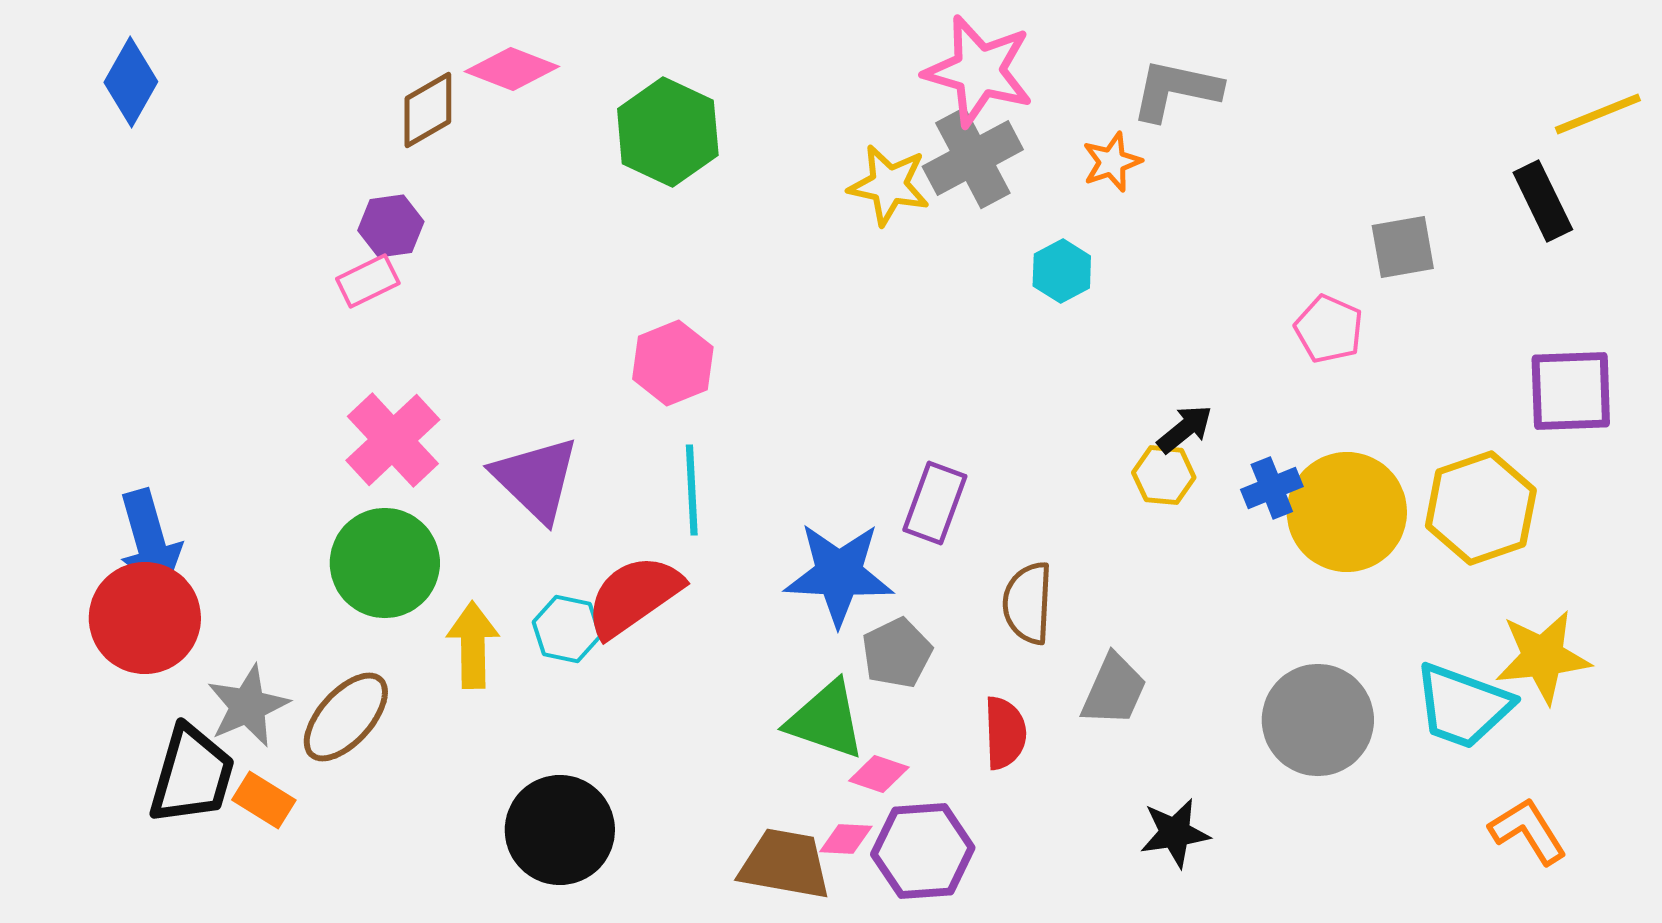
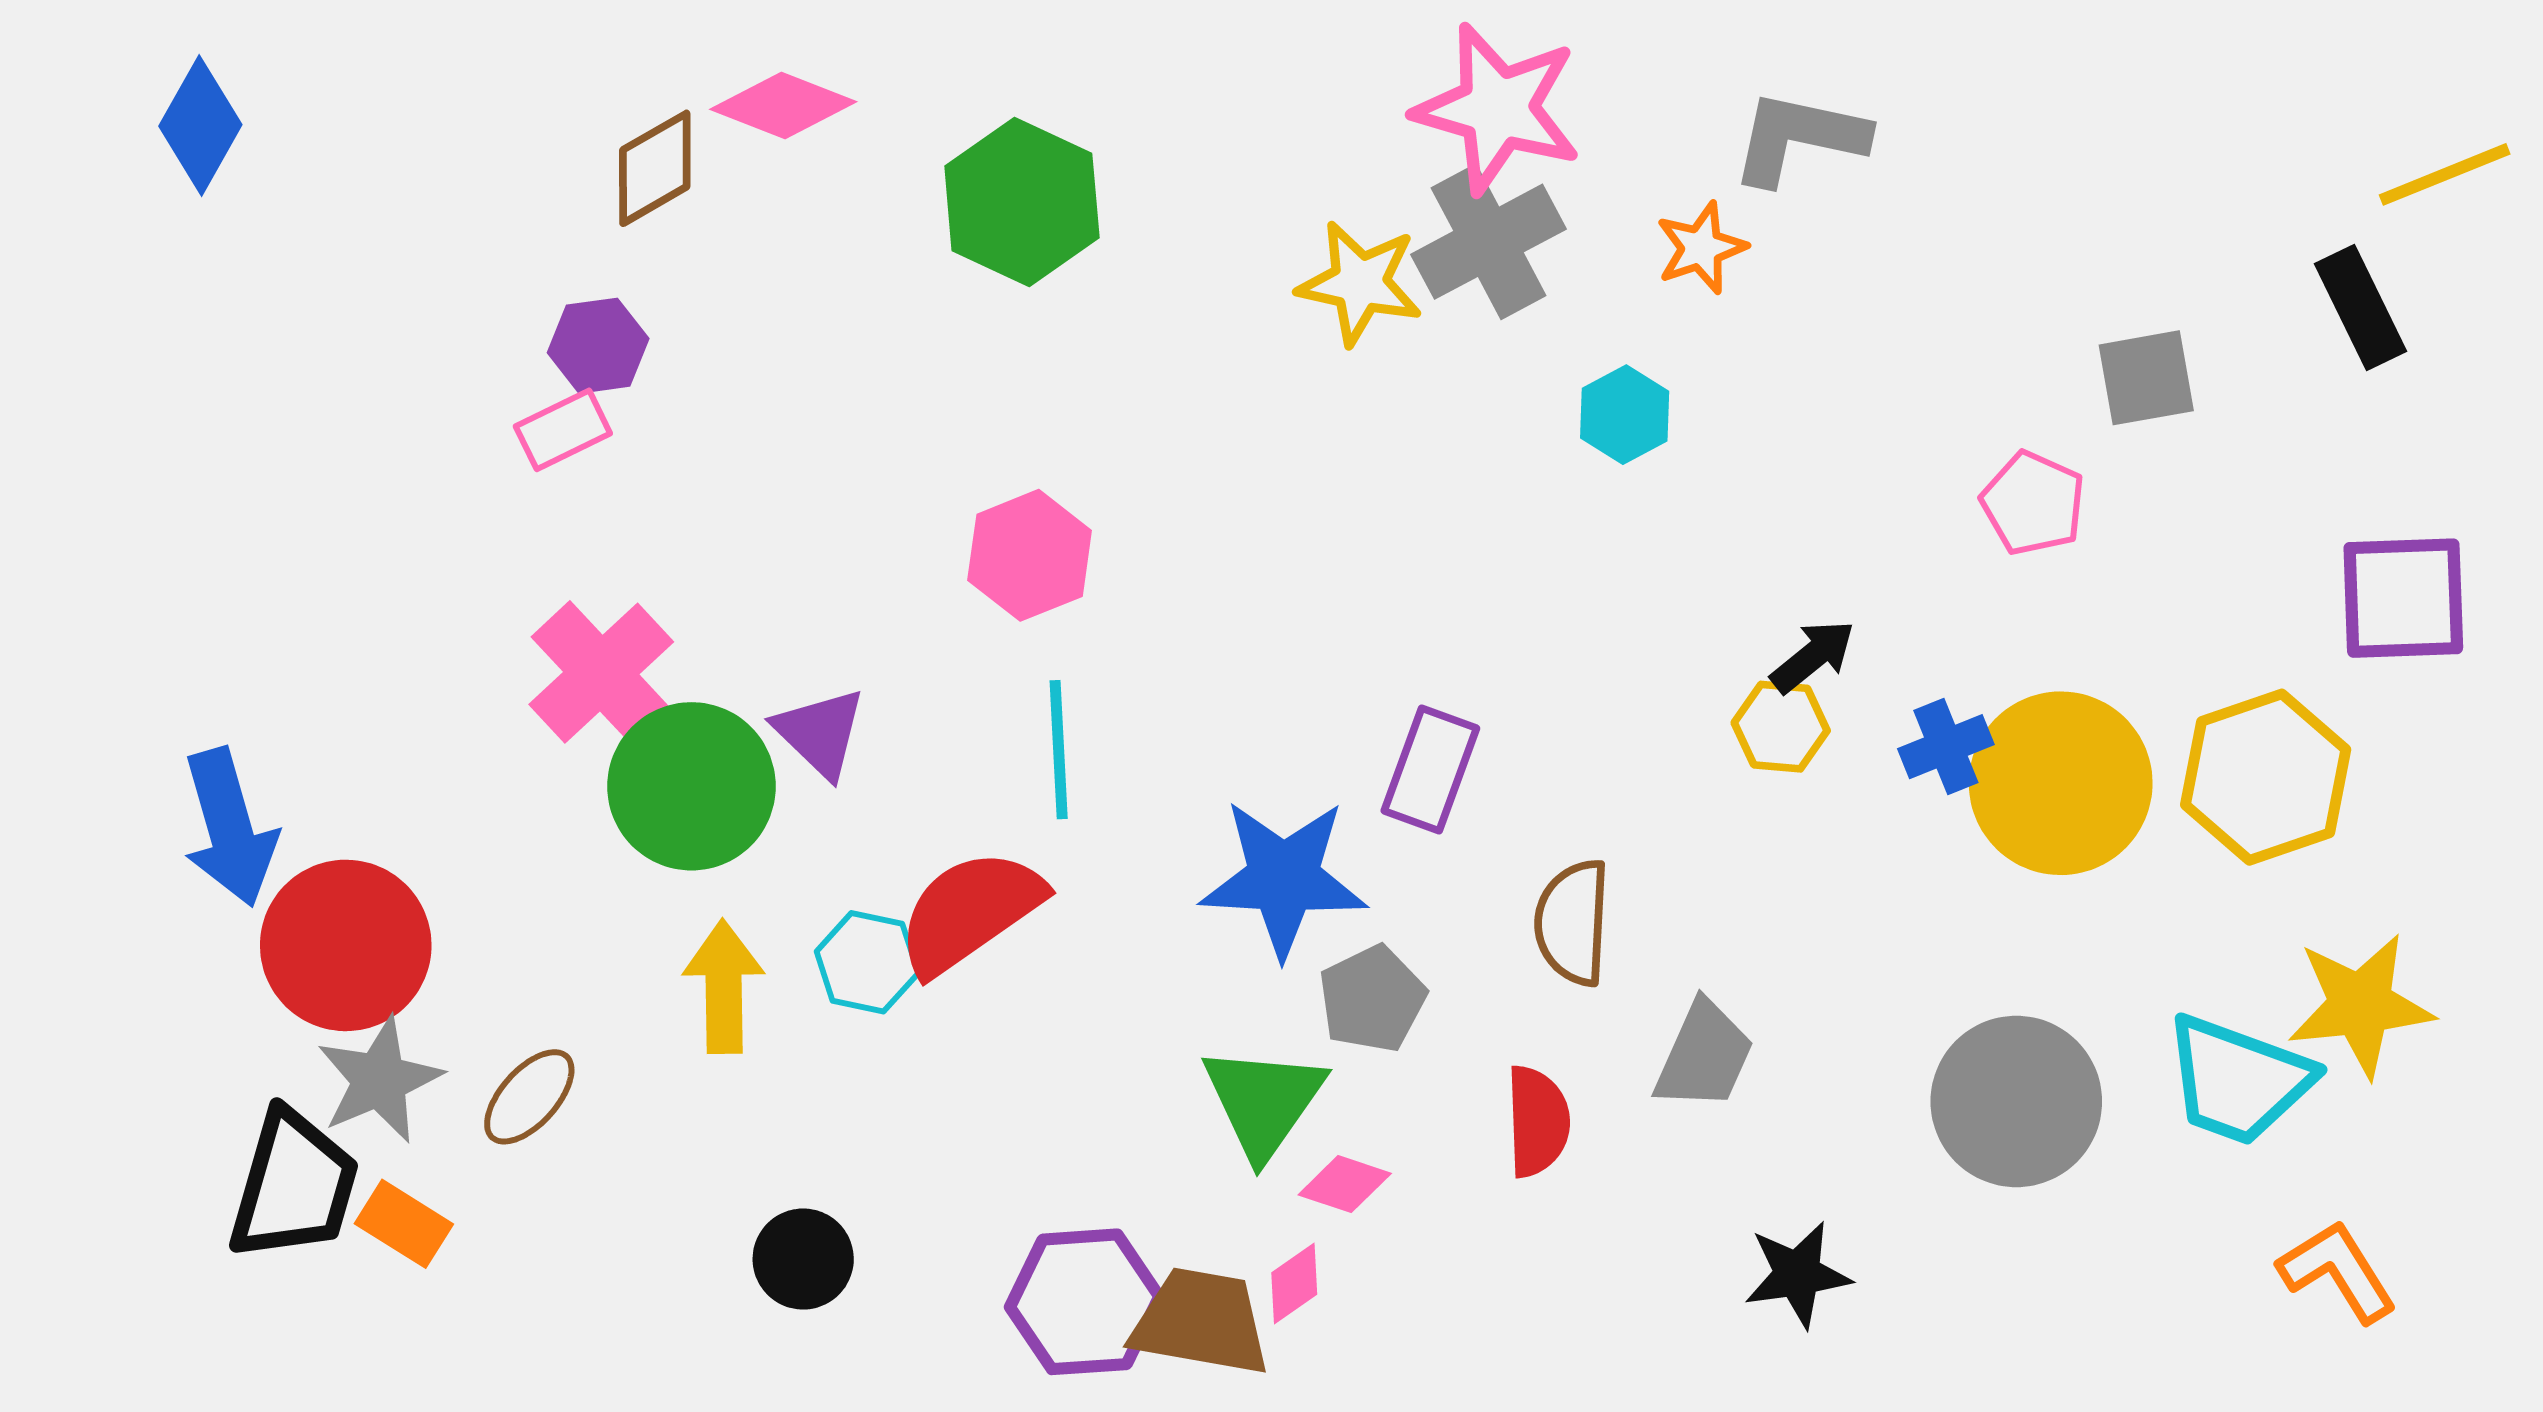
purple triangle: (536, 479) -> (820, 733), size x0.7
green circle: (385, 563) -> (691, 786), moved
red circle: (145, 618) -> (346, 945), moved
brown ellipse: (346, 717) -> (529, 1097), size x0.7
green triangle: (826, 720) -> (1264, 1101), turned 46
black circle: (560, 830) -> (803, 1259), moved, size x0.6
pink diamond: (846, 839) -> (1294, 1283), turned -38
purple hexagon: (923, 851) -> (1085, 1302), moved

